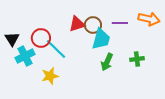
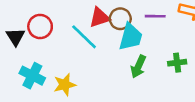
red circle: (41, 38) -> (40, 26), moved
cyan line: (56, 49) -> (84, 37), moved
cyan cross: (25, 56) -> (32, 76), moved, turned -36

